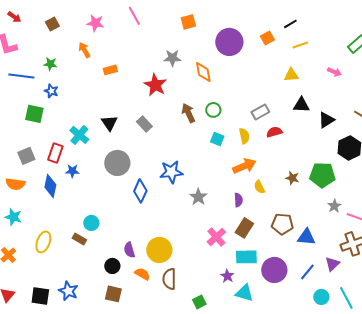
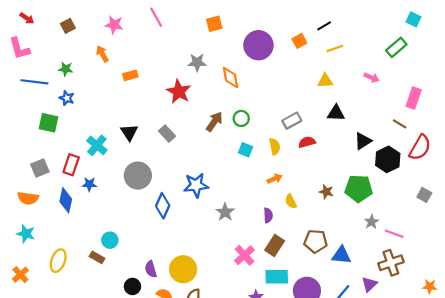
brown arrow: (188, 113) -> (214, 122), turned 60
black triangle: (326, 120) -> (363, 141), moved
orange arrow: (244, 166) -> (275, 179), size x0.6

